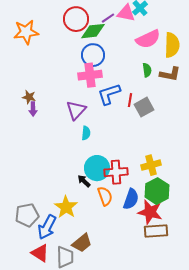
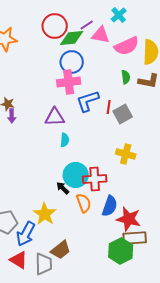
pink triangle: (126, 13) -> (101, 35), moved
purple triangle: (76, 110) -> (55, 117), turned 45
yellow cross: (151, 165) -> (126, 154), moved, turned 30
green hexagon: (157, 191) -> (121, 251), moved

